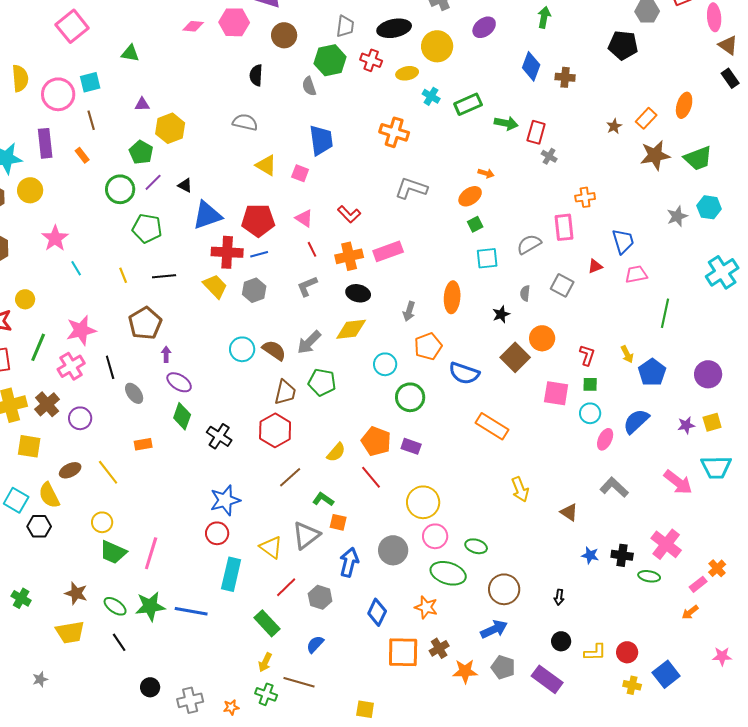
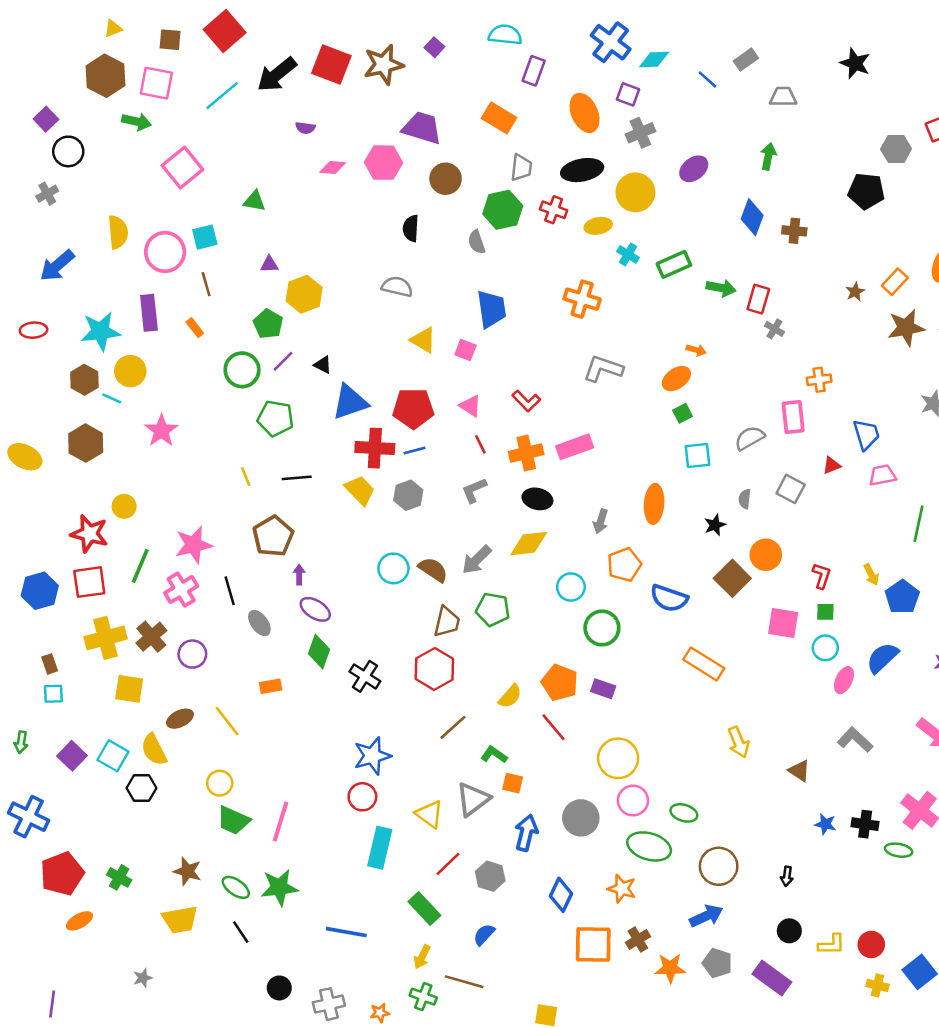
cyan line: (76, 268) -> (112, 398), moved, turned -35
blue line: (191, 611) -> (346, 932), moved

